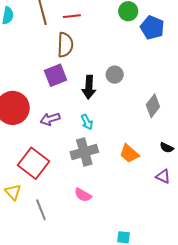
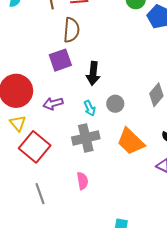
gray circle: (115, 75) -> (115, 104), moved
orange trapezoid: (129, 154) -> (131, 141), size x1.4
yellow triangle: (13, 192) -> (18, 123), moved
pink semicircle: (83, 195) -> (82, 181), turned -132

